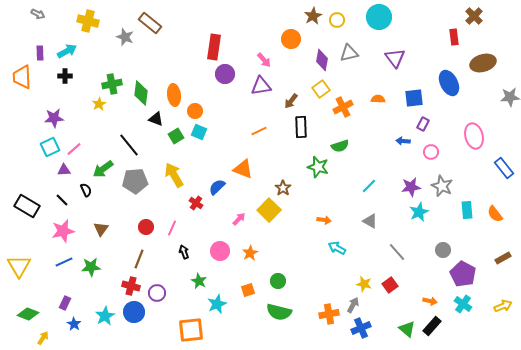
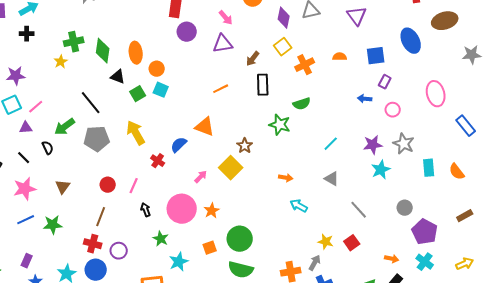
pink circle: (220, 251) -> (182, 209), size x1.5
green circle: (278, 281) -> (240, 239), size x1.6

